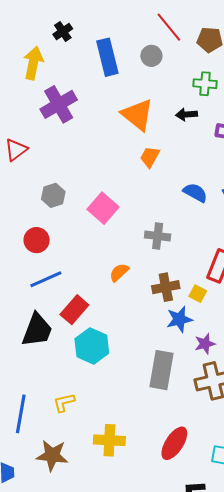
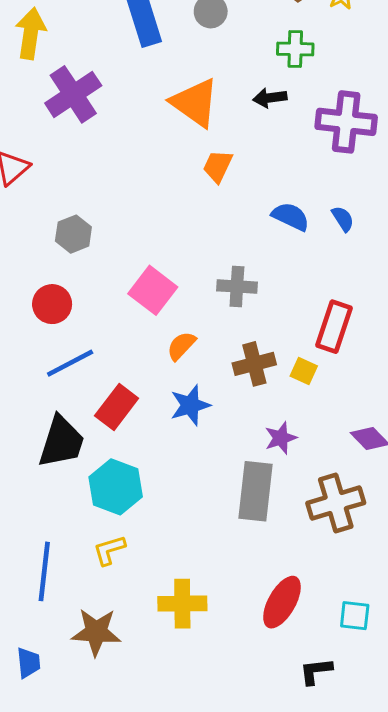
pink square: (103, 208) -> (153, 290), moved
blue star: (179, 319) -> (190, 405), moved
purple star: (205, 344) -> (281, 438), moved
cyan hexagon: (92, 346) -> (116, 487), moved

